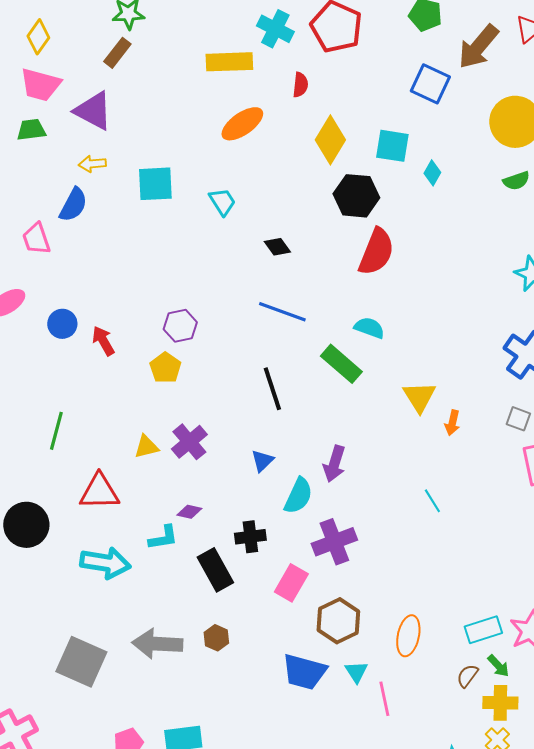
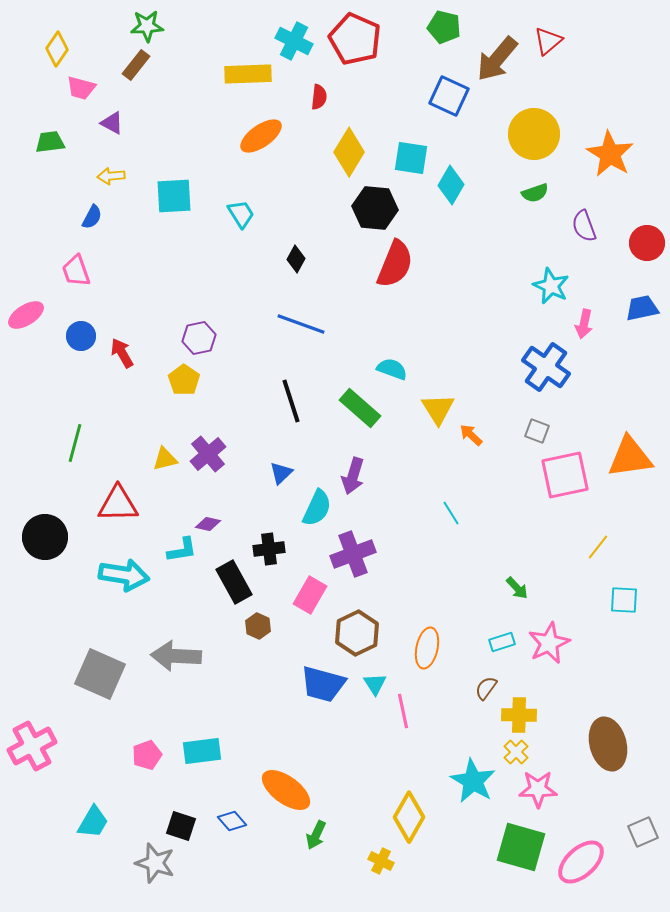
pink trapezoid: (40, 85) -> (81, 88), moved, size x0.7
purple triangle: (93, 111) -> (112, 123), size x0.6
cyan diamond: (432, 173) -> (451, 185), size x1.5
blue semicircle: (73, 205) -> (92, 217), size x0.7
pink trapezoid: (36, 239) -> (76, 271), moved
black diamond: (277, 247) -> (296, 259), turned 64
cyan semicircle: (369, 328) -> (392, 369), moved
green rectangle: (341, 364) -> (360, 408), moved
orange arrow: (452, 423) -> (471, 435), turned 120
cyan rectangle: (483, 630) -> (502, 642), size x0.7
brown hexagon: (216, 638) -> (258, 626), moved
green arrow: (498, 666) -> (517, 588), moved

